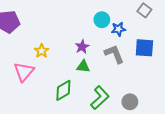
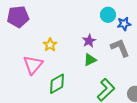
green triangle: (83, 66) -> (90, 60), turned -32
green diamond: (63, 90) -> (57, 84), moved

